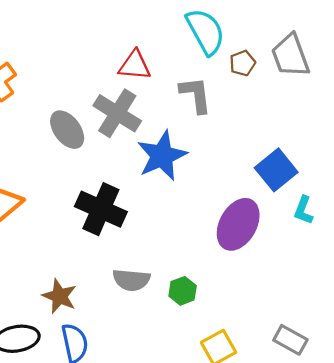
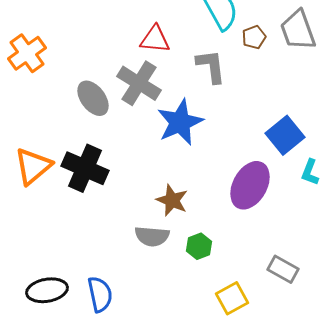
black cross: (101, 209) -> (85, 168), moved
brown star: (59, 296) -> (172, 200), moved
gray rectangle: (290, 340) -> (283, 269), moved

